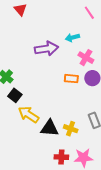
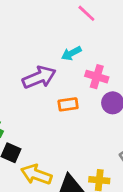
orange rectangle: (71, 79) -> (68, 104), moved

